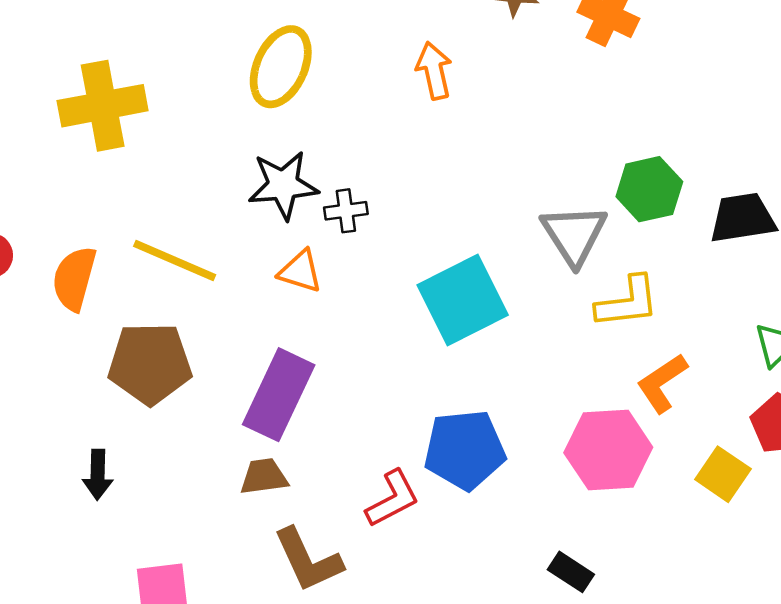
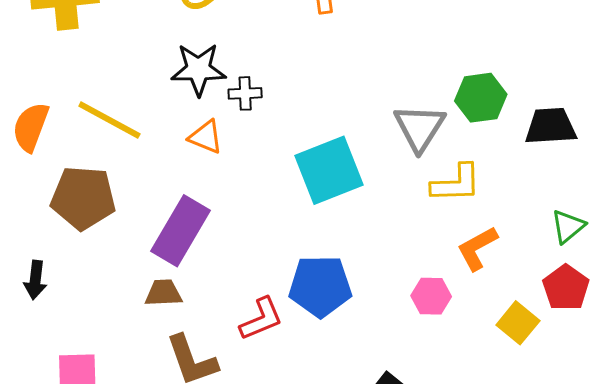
pink hexagon: (608, 450) -> (431, 296), size x0.6

